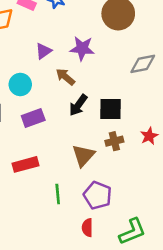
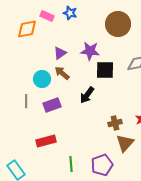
brown arrow: (65, 77) -> (62, 73), moved
black square: (111, 109) -> (105, 70), moved
brown triangle: (83, 155) -> (125, 143), moved
purple pentagon: (98, 195) -> (102, 165), turned 30

